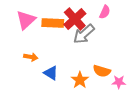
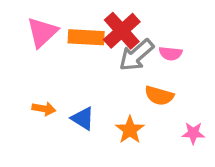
pink semicircle: (105, 12) -> (171, 53), moved, turned 72
orange arrow: (31, 57) -> (44, 109), moved
orange semicircle: (102, 71) -> (159, 96), moved

